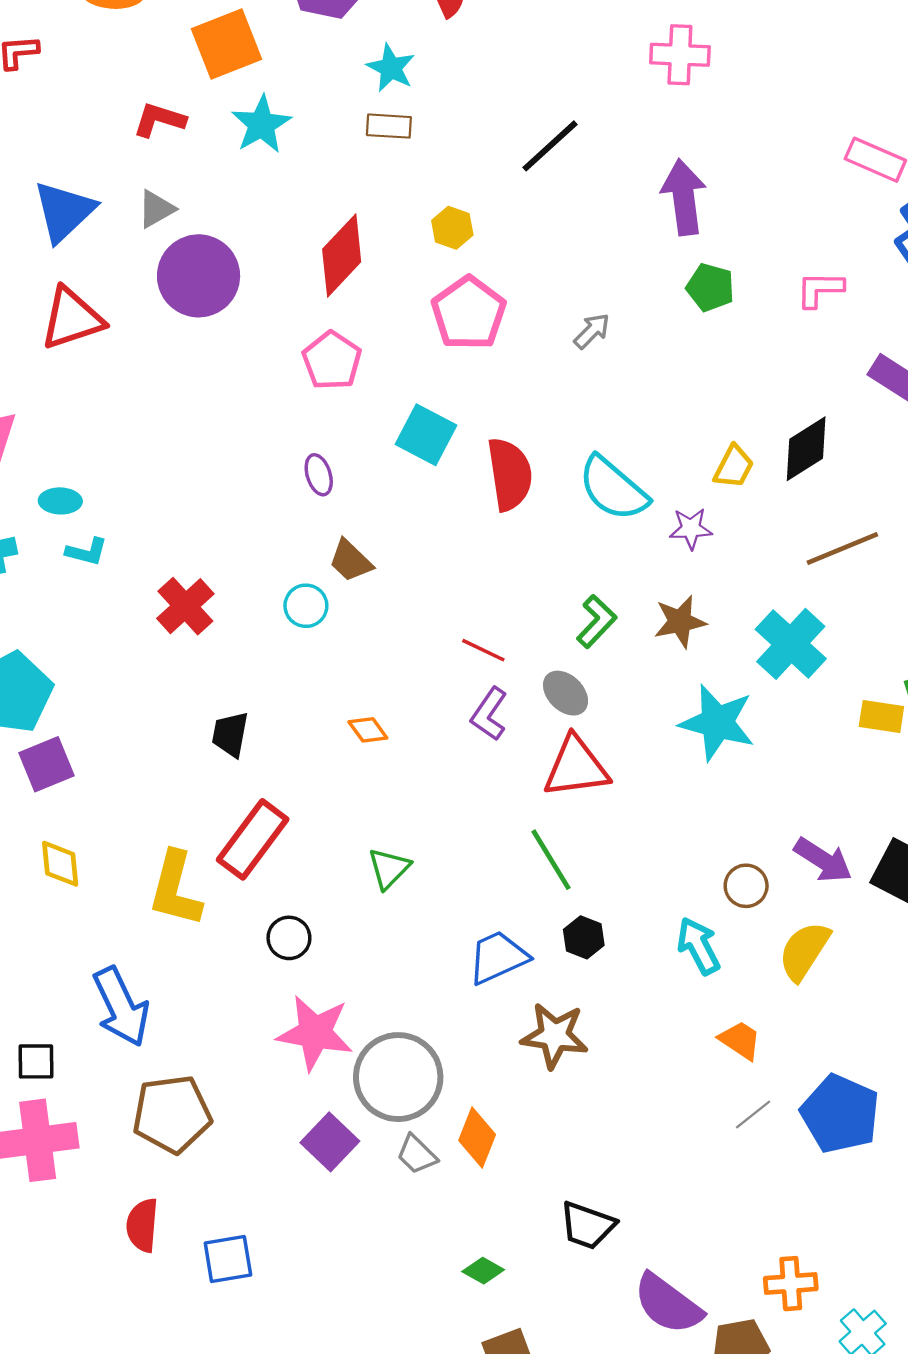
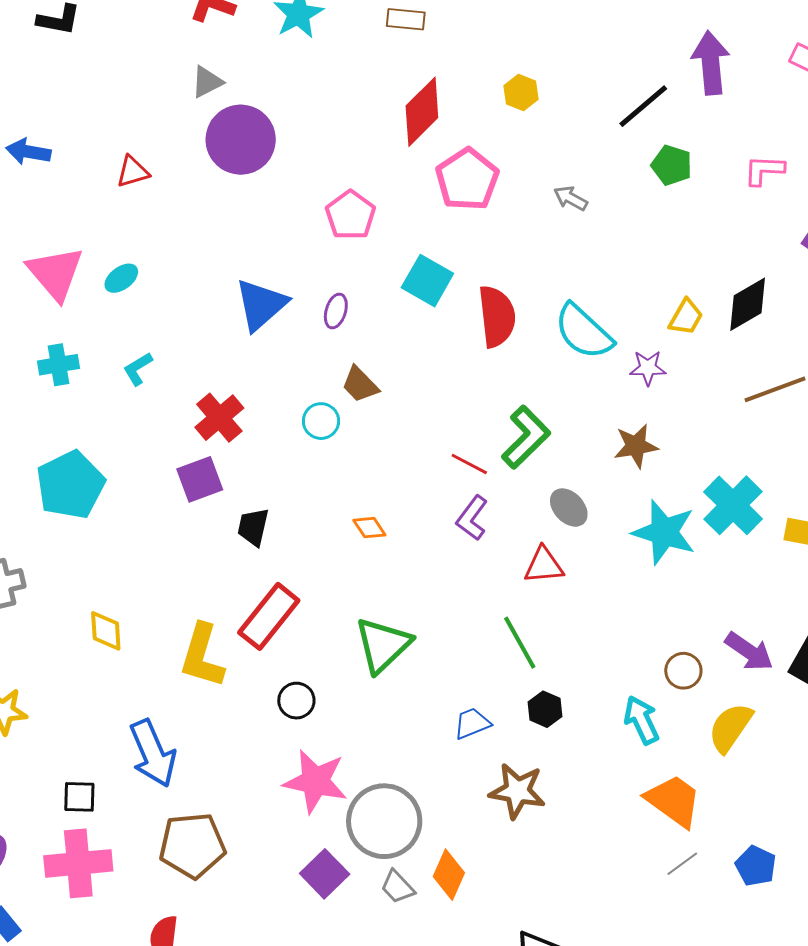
black line: (550, 146) -> (643, 106), moved
purple arrow: (684, 197) -> (711, 63), moved
blue triangle: (64, 211) -> (261, 305), moved
yellow hexagon: (452, 228) -> (521, 93), moved
red diamond: (342, 255) -> (422, 112), moved
red triangle: (72, 319) -> (133, 172), size x0.6
gray arrow: (592, 331) -> (571, 198), turned -108
purple ellipse: (319, 475) -> (336, 311), turned 32
cyan ellipse: (60, 501) -> (121, 278), moved, turned -40
cyan L-shape: (87, 552) -> (138, 369), turned 132
green L-shape: (596, 621) -> (526, 437), moved, size x1.4
cyan cross: (791, 644) -> (733, 505), moved
gray ellipse: (566, 693) -> (569, 508), moved
purple square: (47, 764) -> (200, 479), moved
red triangle: (576, 767) -> (544, 565), size x0.7
green triangle: (389, 868) -> (383, 645), size x1.6
blue trapezoid: (498, 957) -> (472, 723), size x0.7
orange trapezoid: (740, 1040) -> (674, 801), size x1.6
blue pentagon: (840, 1114) -> (756, 866), size x0.6

